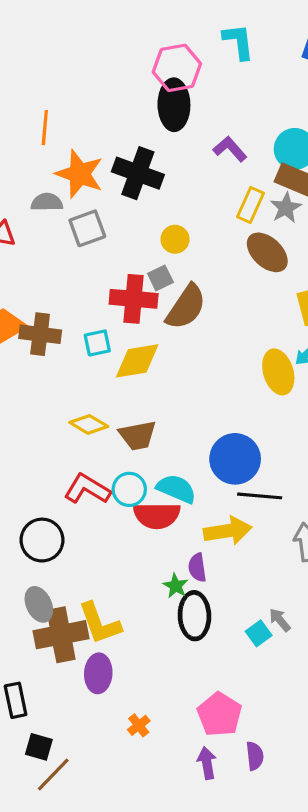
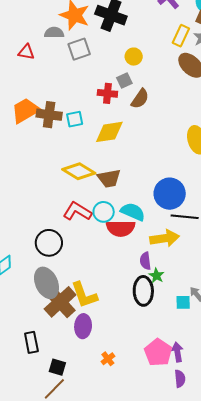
red cross: (134, 299) -> (107, 93), size x0.7
brown semicircle: (186, 307) -> (140, 99), size x0.7
cyan square: (97, 343) -> (75, 119), moved
yellow diamond: (89, 424) -> (79, 171), size x1.4
green star: (176, 586) -> (156, 276), moved
gray ellipse: (39, 604) -> (47, 283), size x1.4
cyan square: (259, 633) -> (183, 302), turned 35
brown cross: (61, 635) -> (60, 302), turned -32
black square: (39, 747) -> (57, 367), moved
purple arrow: (207, 763) -> (177, 352), moved

